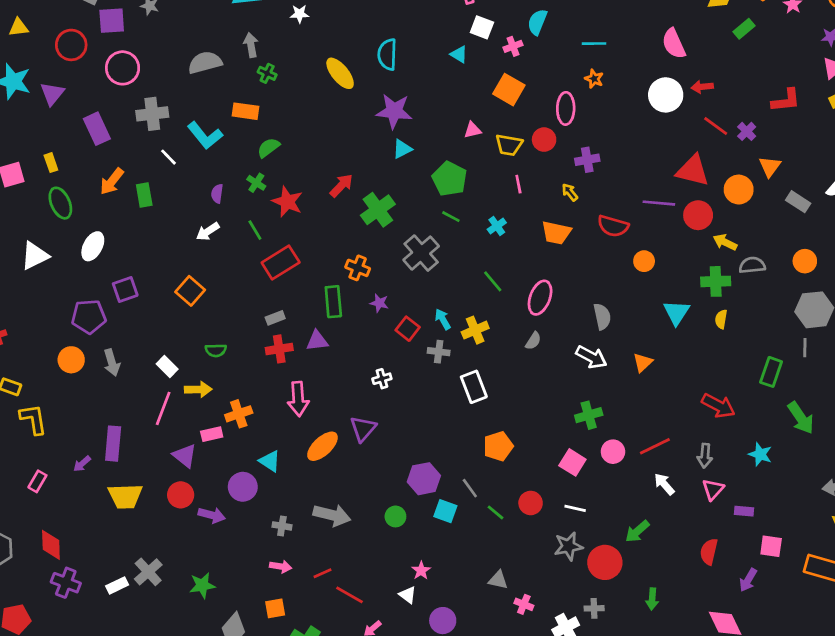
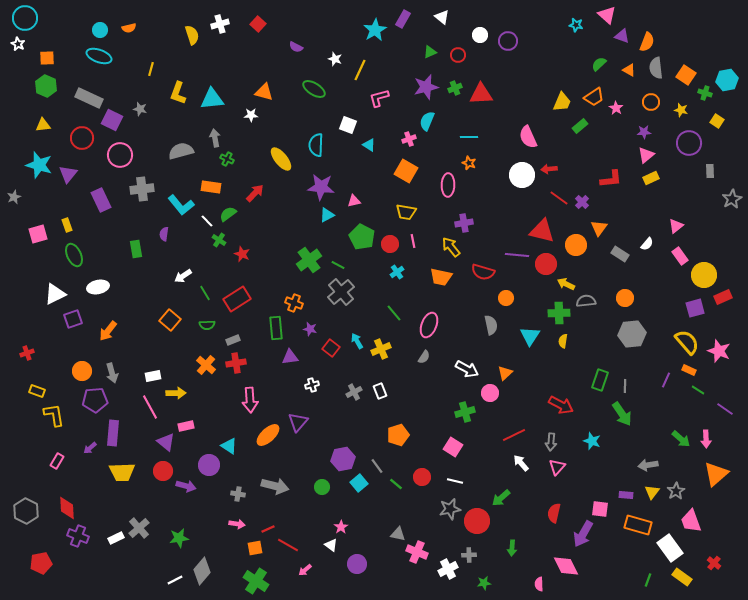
purple square: (112, 21) -> (112, 120), turned 30
white square: (482, 27) -> (348, 125), moved
pink triangle: (472, 130) -> (354, 201), moved
red circle: (544, 140) -> (390, 244), moved
white line: (168, 157) -> (207, 221), moved
orange arrow: (112, 181) -> (108, 331), moved
red arrow: (341, 185) -> (255, 193), moved
yellow arrow: (570, 192) -> (451, 247), size x1.5
purple semicircle: (217, 194) -> (164, 234), moved
red star: (287, 202) -> (242, 254), size x0.7
green line: (451, 217) -> (338, 265), moved
green line: (255, 230) -> (205, 293), moved
white ellipse: (93, 246) -> (98, 287), turned 50
purple square: (125, 290) -> (73, 319), moved
purple pentagon: (89, 317) -> (95, 400), moved
gray semicircle: (602, 317) -> (491, 325), moved
purple triangle: (317, 341) -> (290, 357), moved
gray line: (805, 348) -> (625, 386), moved
green semicircle: (216, 350) -> (207, 325), moved
gray cross: (439, 352) -> (354, 392), moved, turned -35
white rectangle: (167, 367) -> (153, 376), turned -56
white rectangle: (474, 387) -> (380, 391), size x0.7
pink line: (163, 408) -> (150, 407), turned -50
orange cross: (239, 414) -> (206, 365), moved, turned -30
pink circle: (613, 452) -> (490, 393), moved
cyan square: (445, 511) -> (359, 483), turned 30
purple rectangle: (744, 511) -> (626, 495), moved
purple arrow: (748, 580) -> (583, 534), size x1.5
pink cross: (524, 604) -> (417, 552), size x1.5
orange square: (275, 608) -> (255, 548), moved

